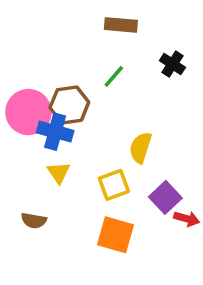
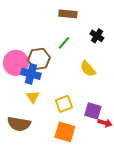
yellow semicircle: (140, 148) -> (88, 69), moved, turned -60
purple square: (165, 197) -> (93, 111), turned -30
brown semicircle: (34, 221) -> (19, 124), size x1.6

